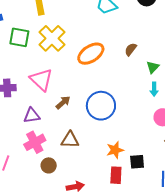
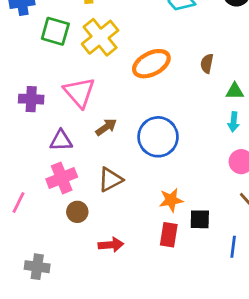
brown semicircle: (131, 49) -> (207, 64), turned -32
green triangle: (153, 67) -> (235, 91), turned 40
brown triangle: (70, 140) -> (110, 180), turned -36

